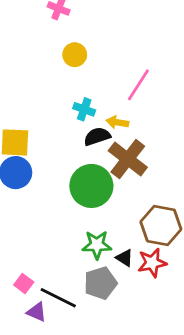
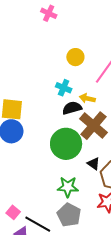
yellow circle: (75, 55) -> (75, 57), moved
black triangle: (125, 258) -> (93, 164), moved
gray pentagon: (100, 283) -> (69, 215), turned -30

